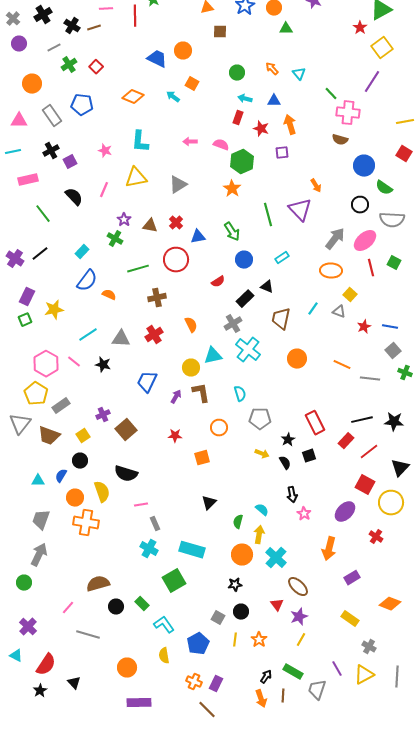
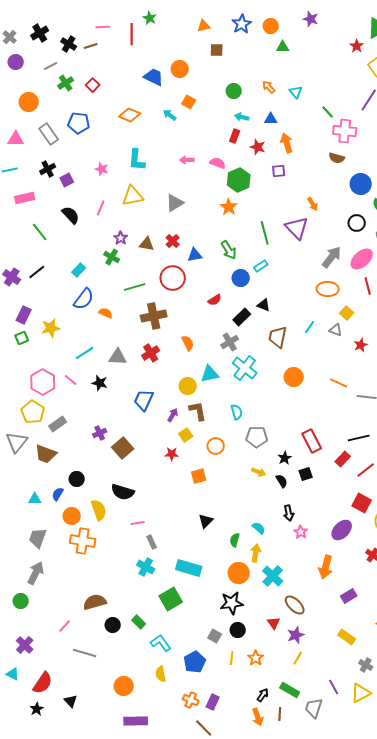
cyan rectangle: (282, 258) -> (261, 266), moved
brown cross: (157, 298) -> (154, 316), size x1.4
yellow square: (83, 436) -> (186, 435), moved
black star: (235, 585) -> (232, 603), size x1.6

